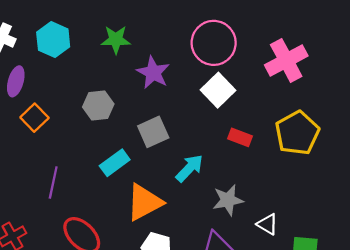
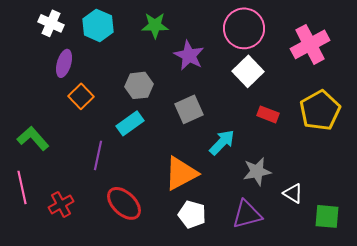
cyan rectangle: (115, 163) -> (130, 123), moved

